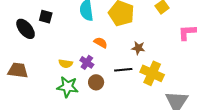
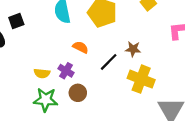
black square: (46, 17) -> (16, 21), turned -32
brown star: (138, 48) -> (133, 49), moved
black line: (123, 70) -> (109, 62), moved, turned -36

